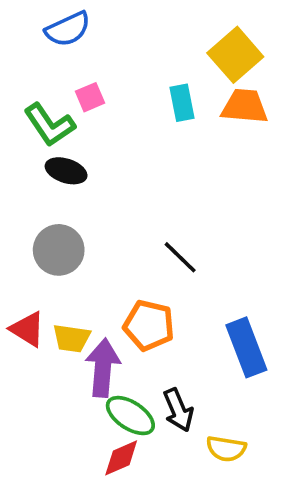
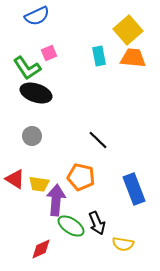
black ellipse: (66, 171) -> (36, 93), size x1.4
gray circle: (59, 250) -> (32, 136), size x0.7
red diamond: (121, 458) -> (41, 249), moved

